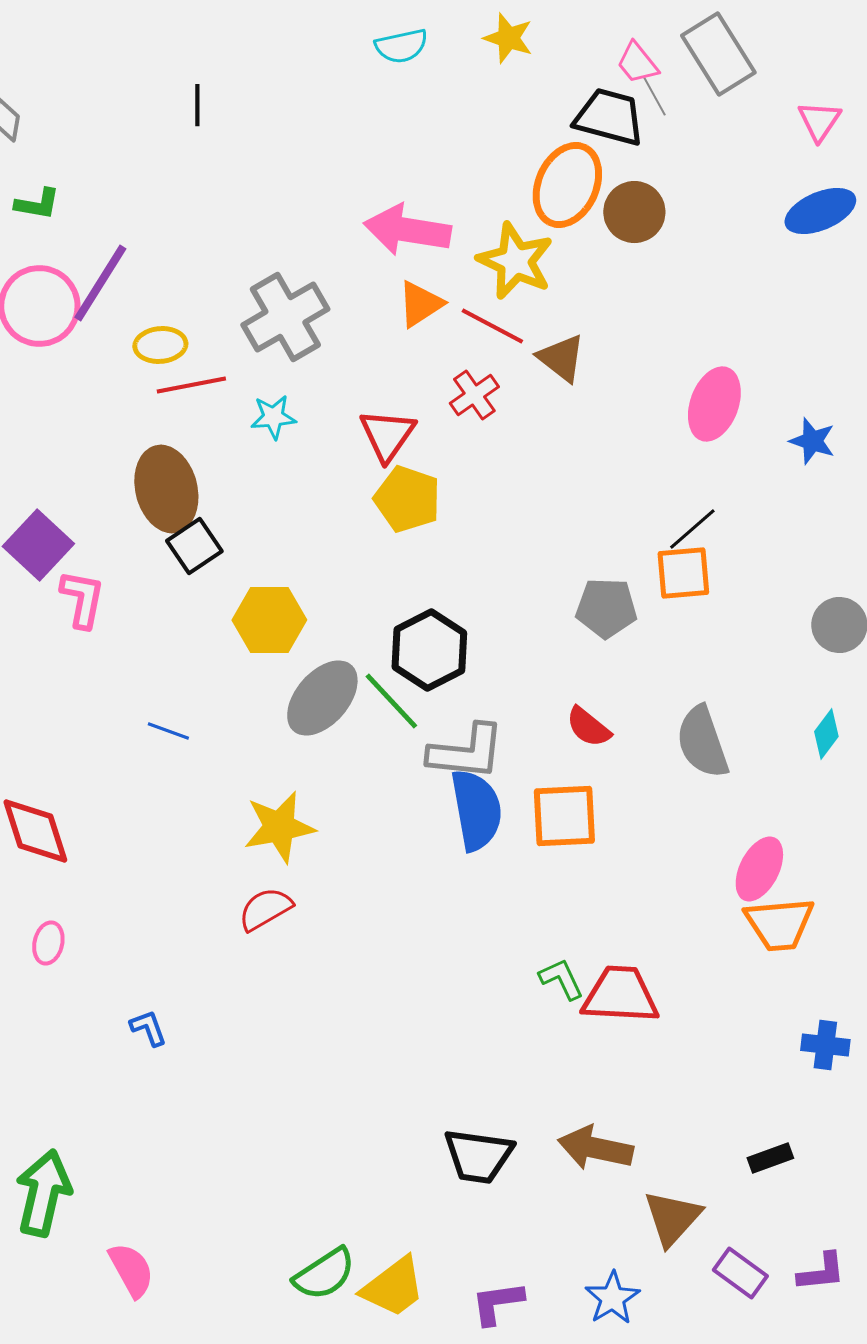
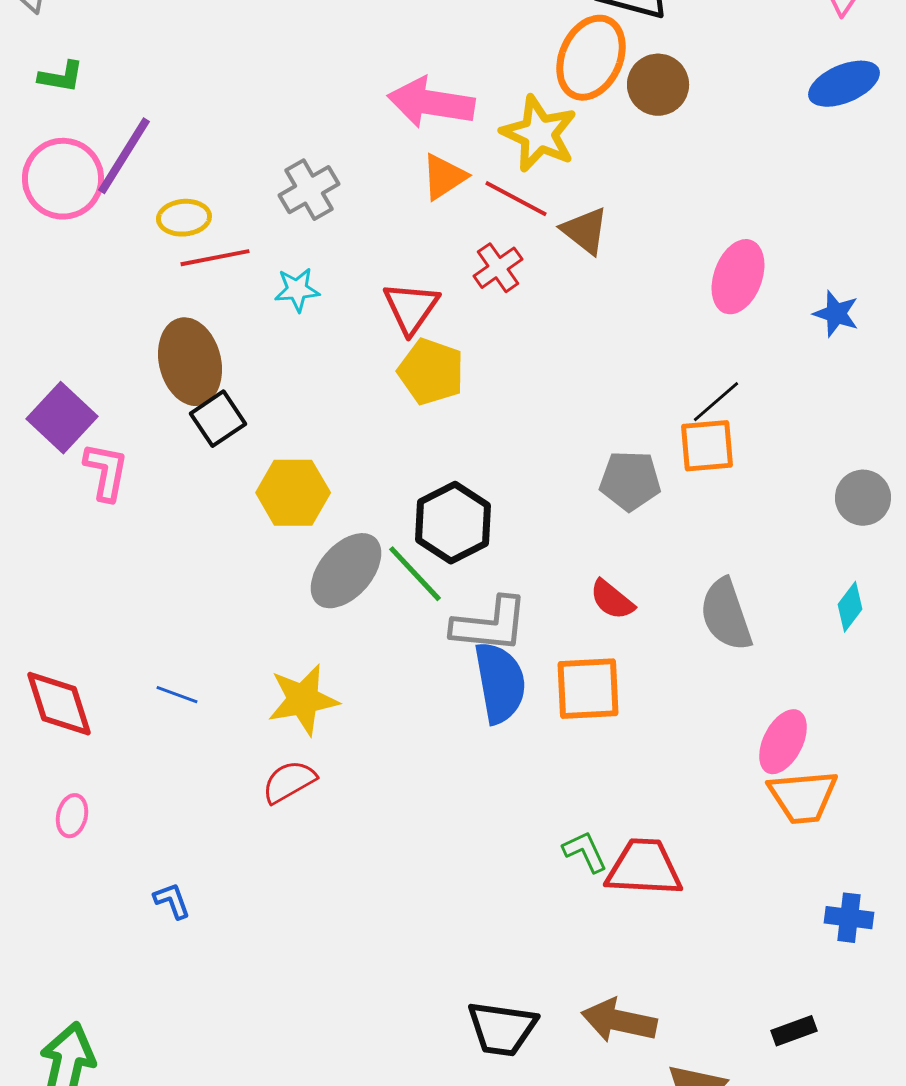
gray cross: (285, 317) -> (309, 190), size x0.7
blue line: (168, 731) -> (177, 695), moved

